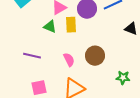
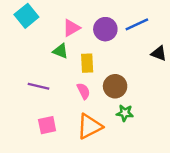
yellow rectangle: (71, 25) -> (87, 63), moved
green star: (123, 78) -> (125, 113), moved

